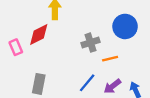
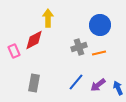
blue circle: (125, 26) -> (100, 25), moved
orange line: (110, 59) -> (99, 53), moved

